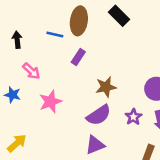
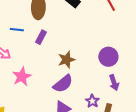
blue line: (55, 34) -> (17, 30), moved
purple star: (133, 117) -> (92, 101), moved

